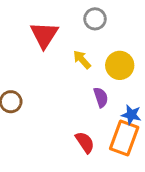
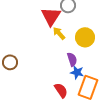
red triangle: (44, 35) -> (51, 16), moved
blue star: (131, 115) -> (77, 72), moved

